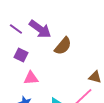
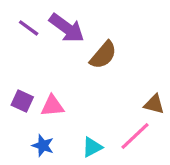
purple square: (21, 55) -> (22, 101), moved

